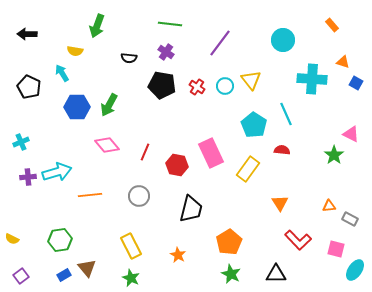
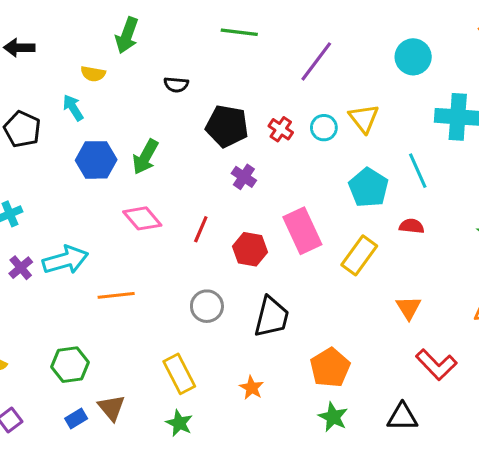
purple cross: (166, 52) -> (244, 177), moved
purple cross: (28, 177) -> (21, 268), turned -35
gray circle: (139, 196) -> (207, 306), moved

